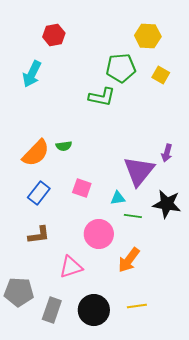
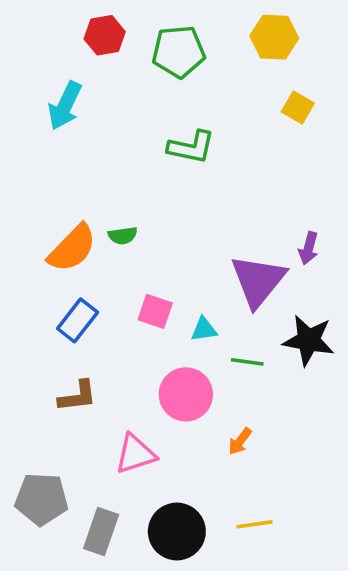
green pentagon: (121, 68) -> (179, 52), moved
cyan triangle: (118, 198) -> (204, 329), moved
orange arrow: (129, 260) -> (240, 441), size x0.6

